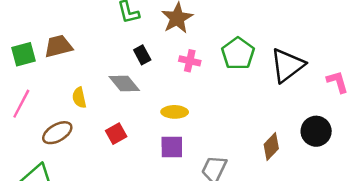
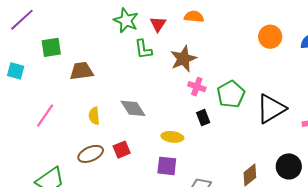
green square: (23, 54) -> (51, 47), moved
black rectangle: (142, 55) -> (203, 118), moved
pink cross: (190, 61) -> (197, 87), moved
brown ellipse: (57, 133) -> (91, 154), moved

